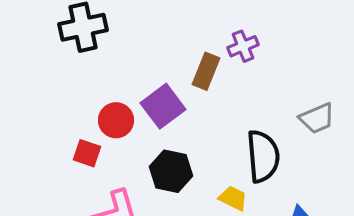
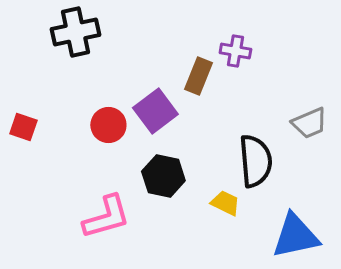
purple cross: (243, 46) -> (235, 51), turned 32
red square: (87, 153) -> (23, 127), moved

